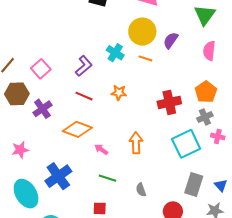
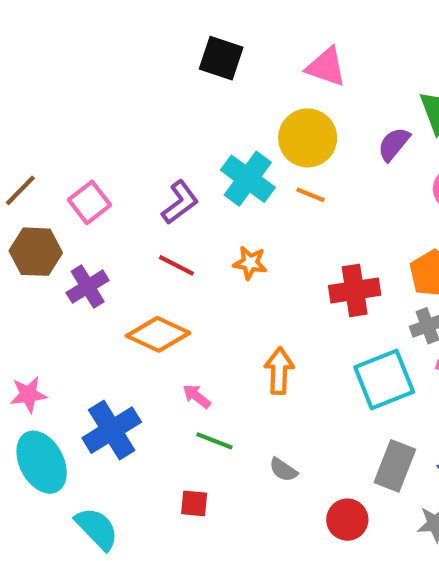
purple semicircle: (171, 40) -> (394, 144), moved
cyan cross: (115, 53) -> (248, 179), size x1.4
pink arrow: (101, 149) -> (197, 396), moved
pink star: (20, 150) -> (28, 395), moved
gray semicircle: (141, 190) -> (283, 470), turned -40

